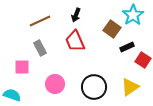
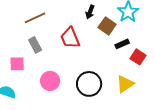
black arrow: (76, 15) -> (90, 12), moved

